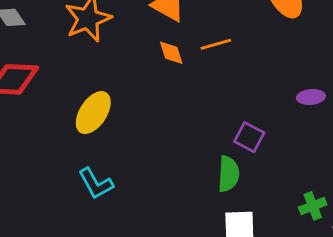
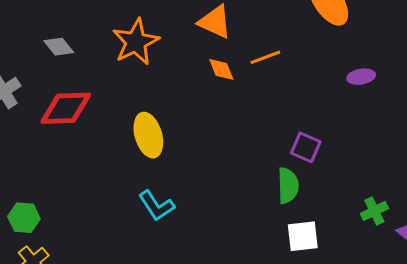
purple ellipse: (311, 97) -> (361, 77), moved
yellow ellipse: (93, 113) -> (148, 135), turned -45

